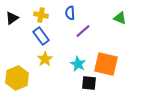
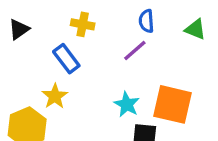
blue semicircle: (70, 13) -> (146, 21), moved
yellow cross: (41, 15) -> (83, 24), moved
yellow star: (45, 59) -> (55, 96), moved

